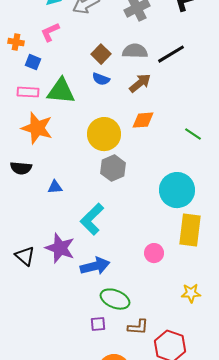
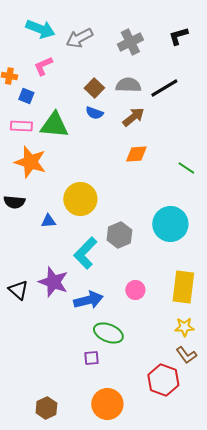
yellow circle: (104, 134) -> (80, 199), moved
gray hexagon: (113, 168) -> (119, 235), moved
yellow rectangle: (190, 230) -> (183, 287), moved
pink circle: (154, 253) -> (135, 290), moved
brown L-shape: (138, 327) -> (186, 355), moved, turned 50

